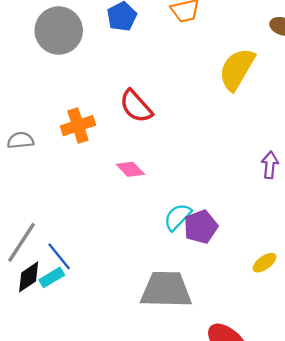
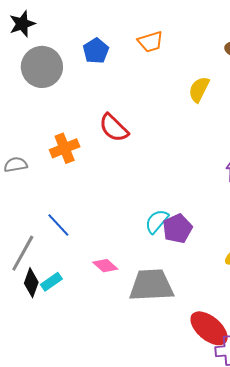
yellow semicircle: (237, 69) -> (199, 89), size x0.7
pink diamond: (130, 169) -> (105, 266), moved
blue line: (59, 256) -> (58, 225), moved
black diamond: (29, 277) -> (31, 283), turned -32

